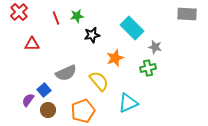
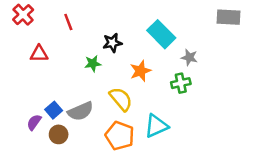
green star: (77, 16) -> (93, 64), moved
gray semicircle: (66, 73) -> (81, 111), moved
orange pentagon: (83, 111) -> (120, 136), moved, turned -30

